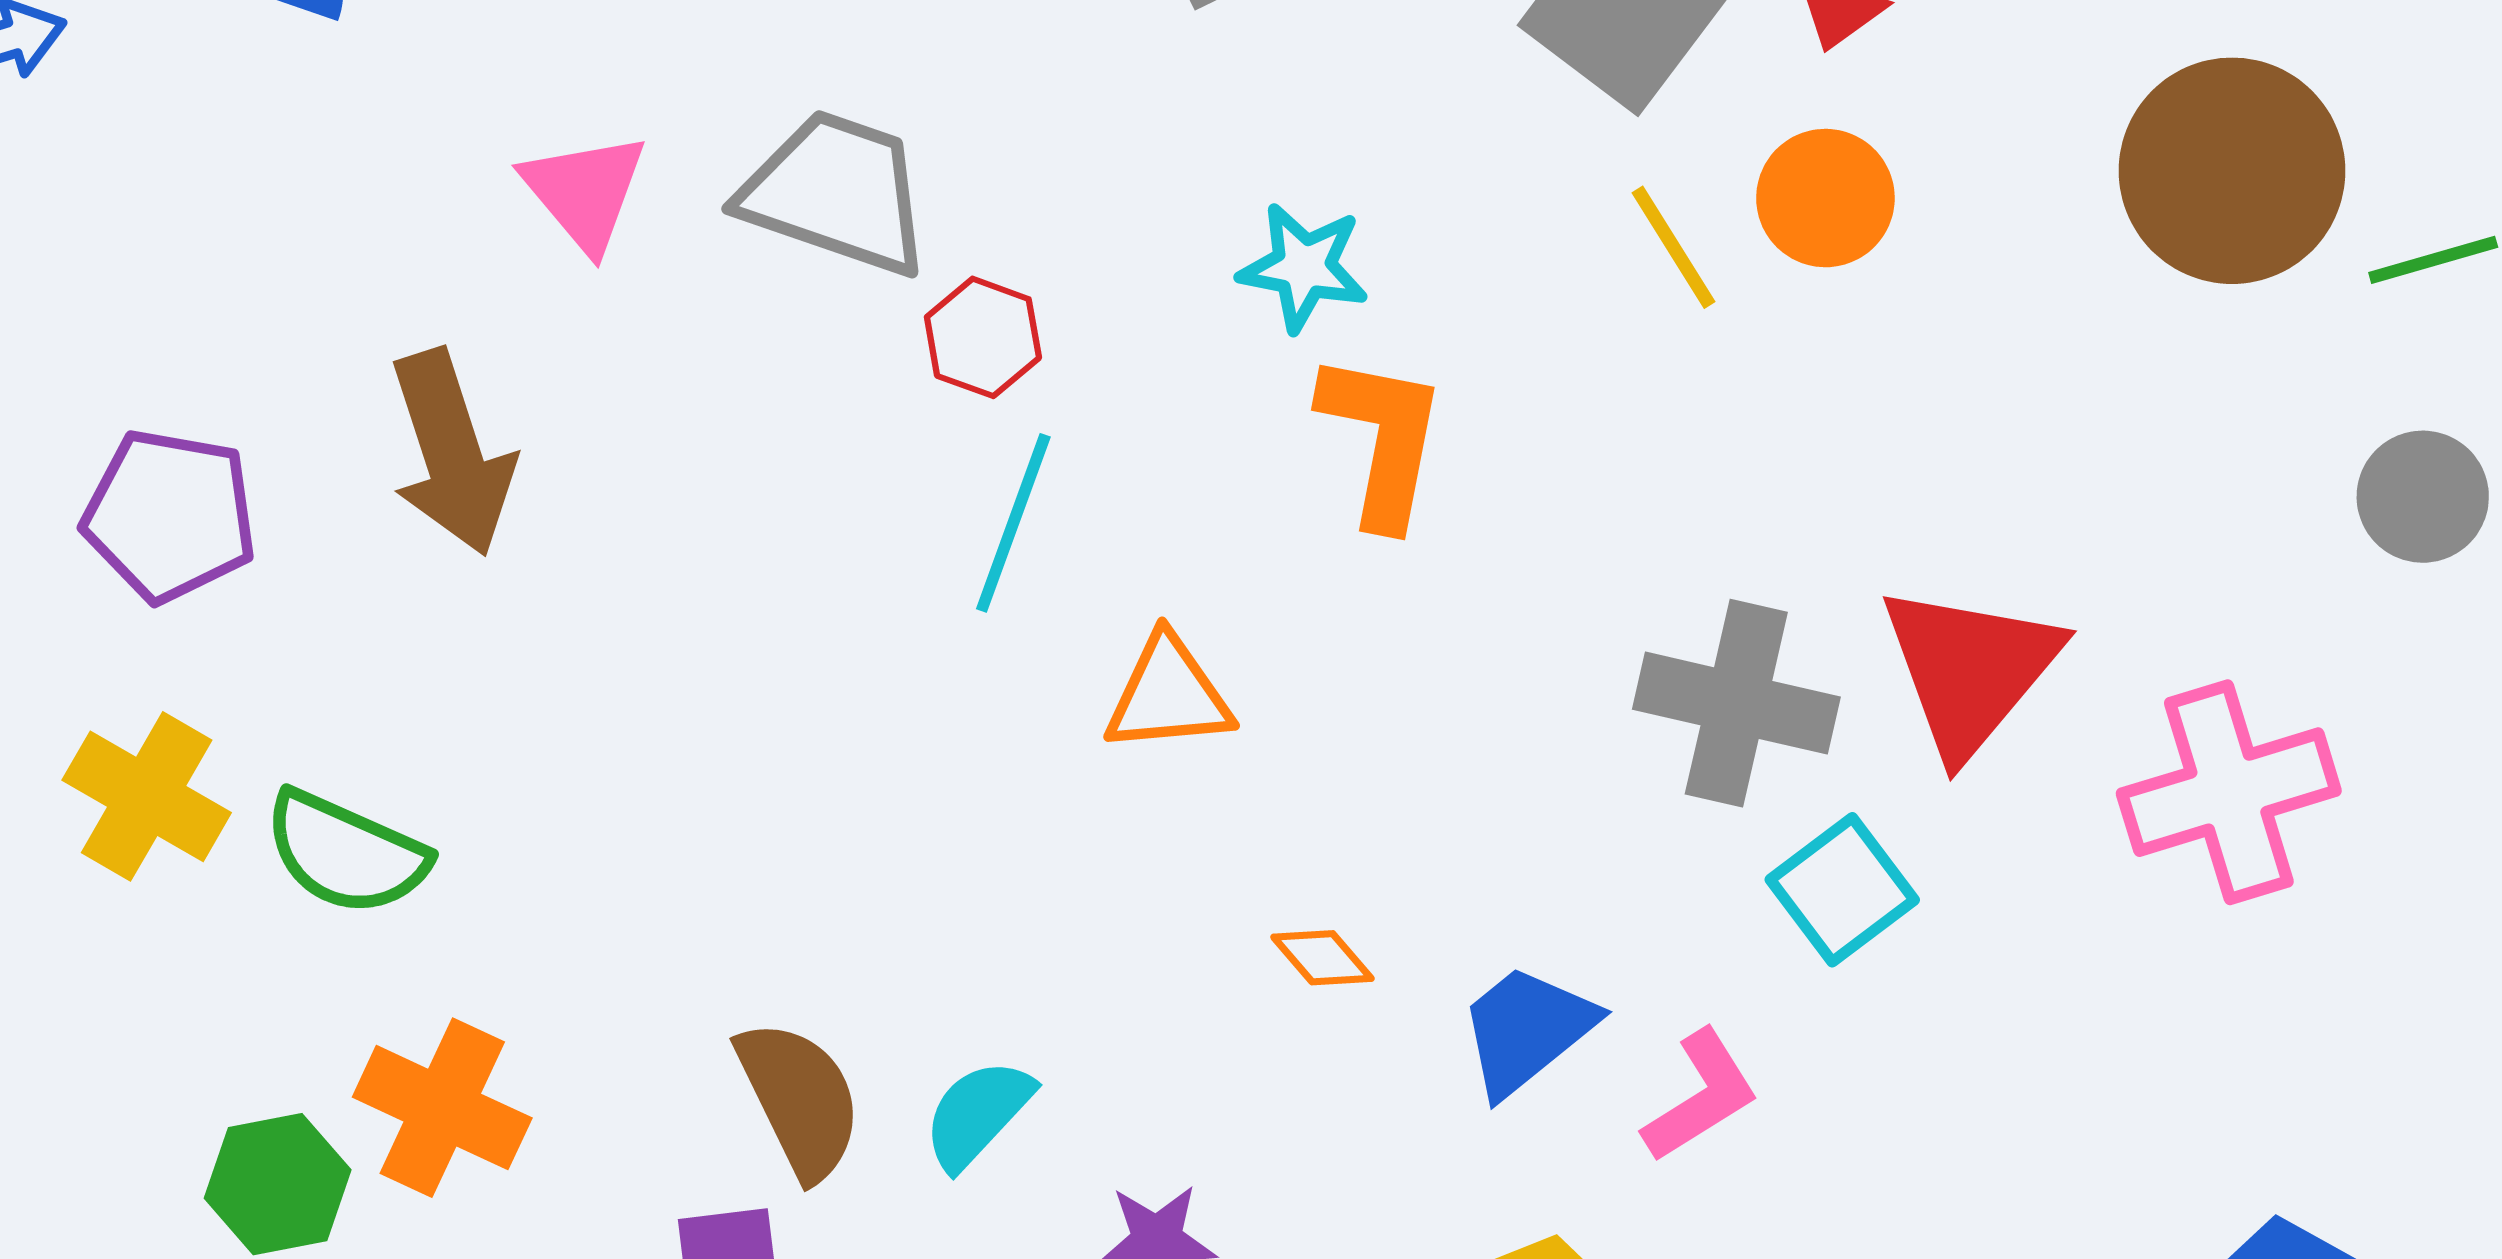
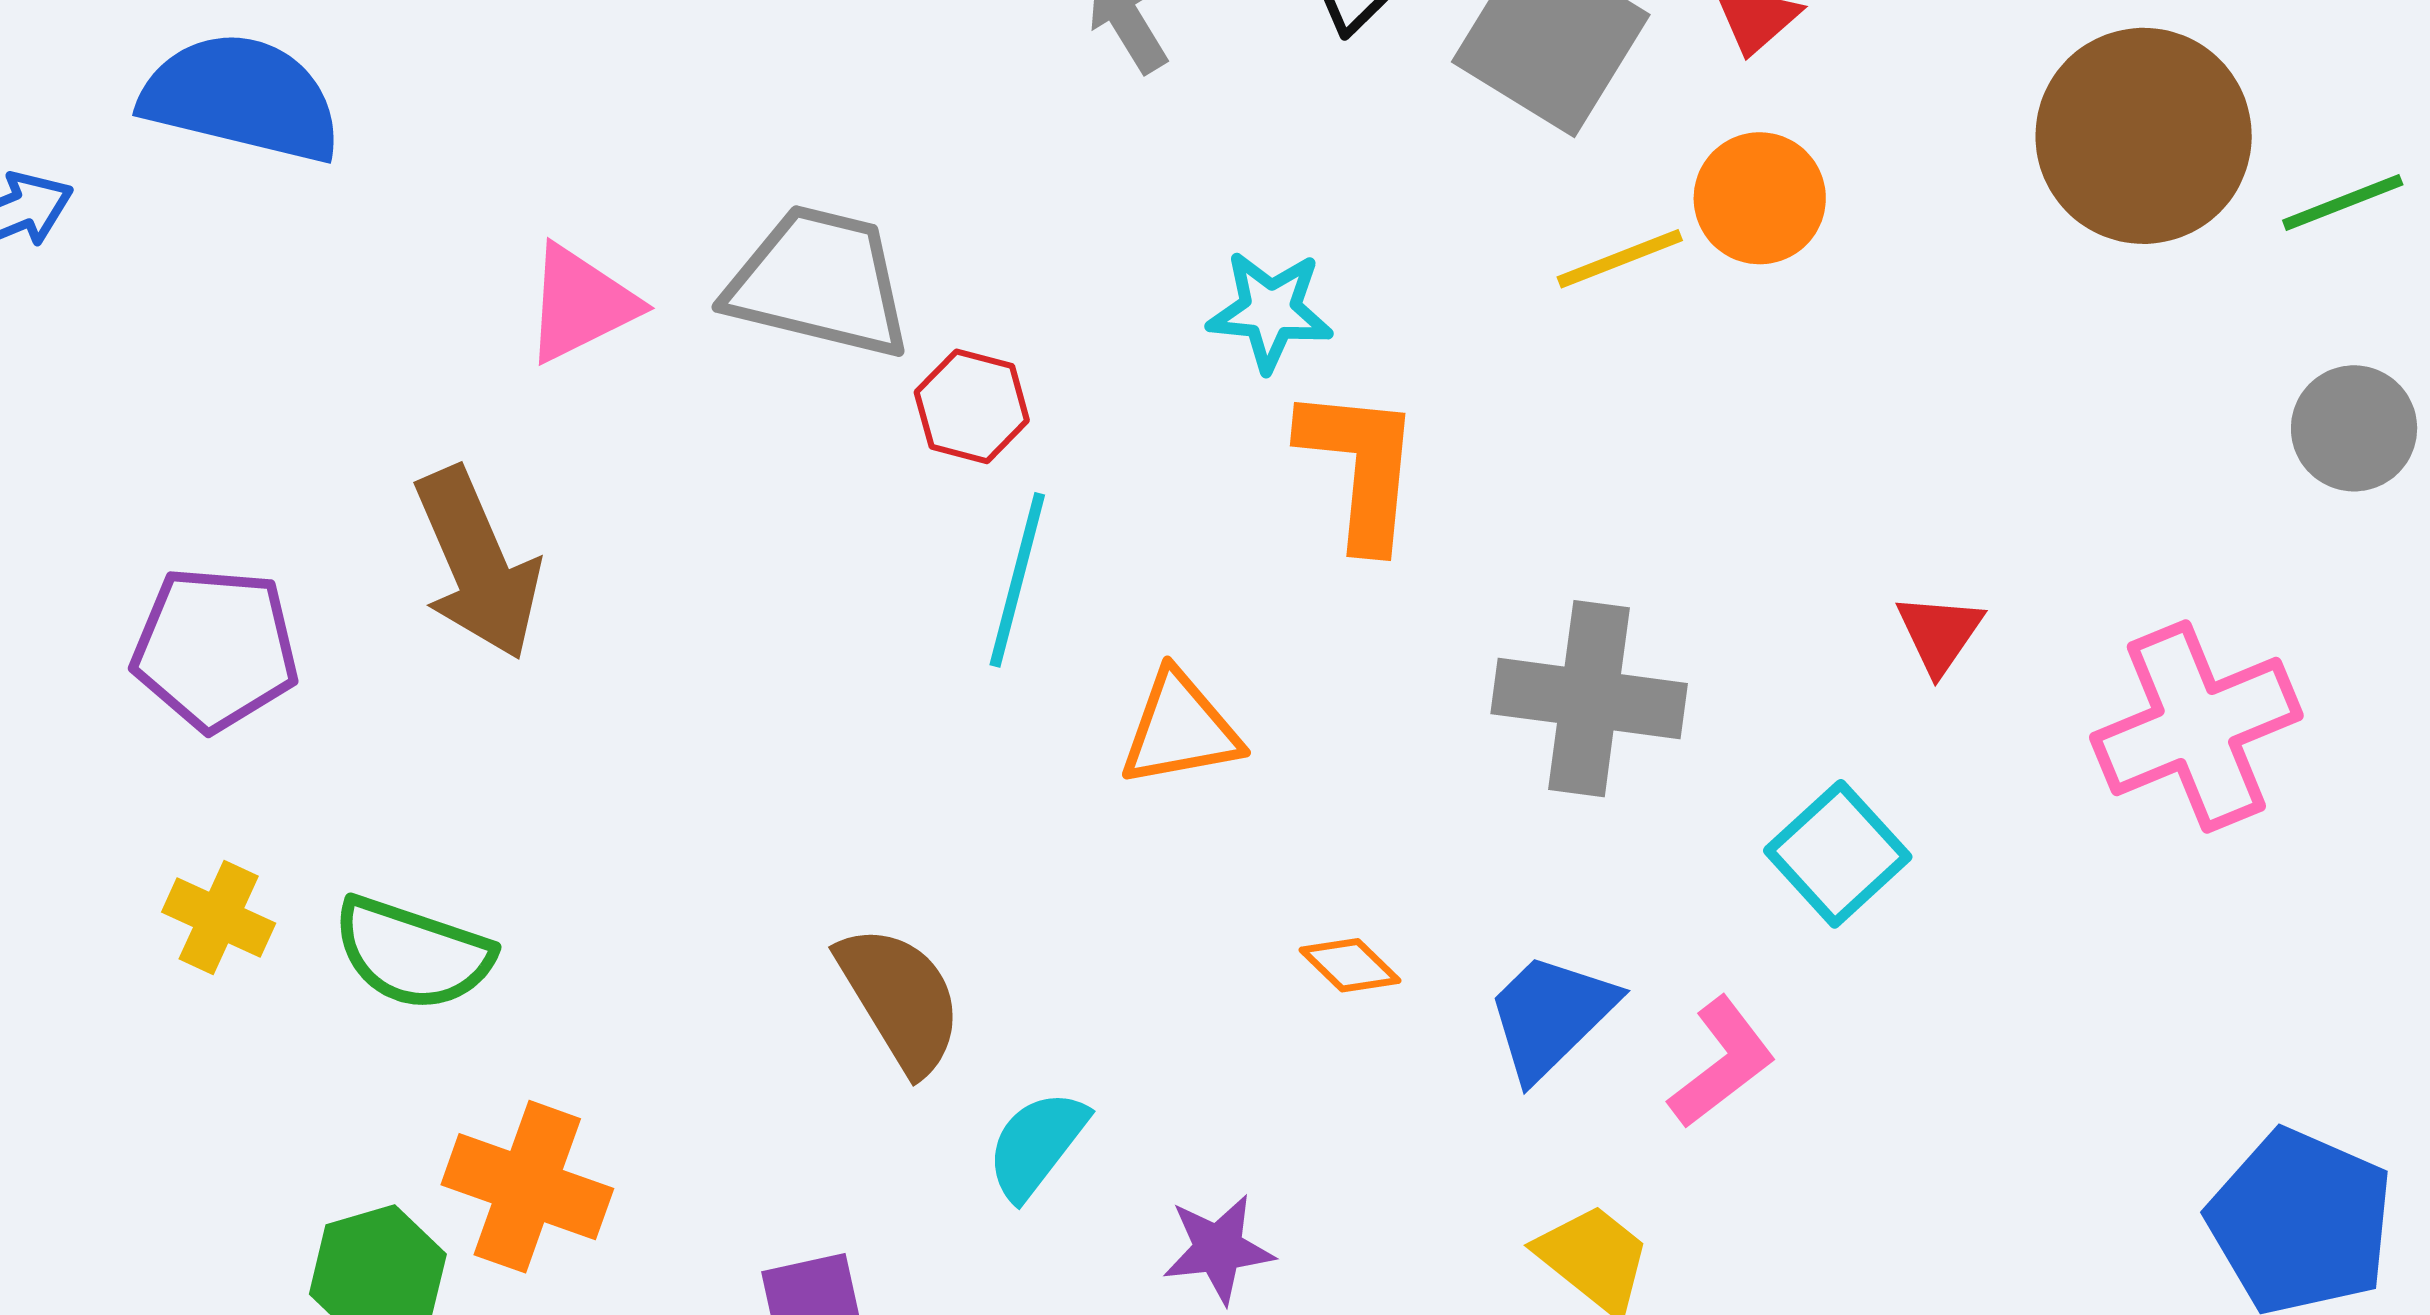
pink triangle: (585, 192) -> (580, 304), turned 49
yellow line: (1673, 247) -> (1620, 259), turned -74
red triangle: (1970, 670) -> (1939, 633), size x0.5
gray cross: (1736, 703) -> (1589, 699), moved
yellow cross: (147, 796) -> (219, 918), size x0.7
brown semicircle: (800, 1099) -> (900, 999), moved

